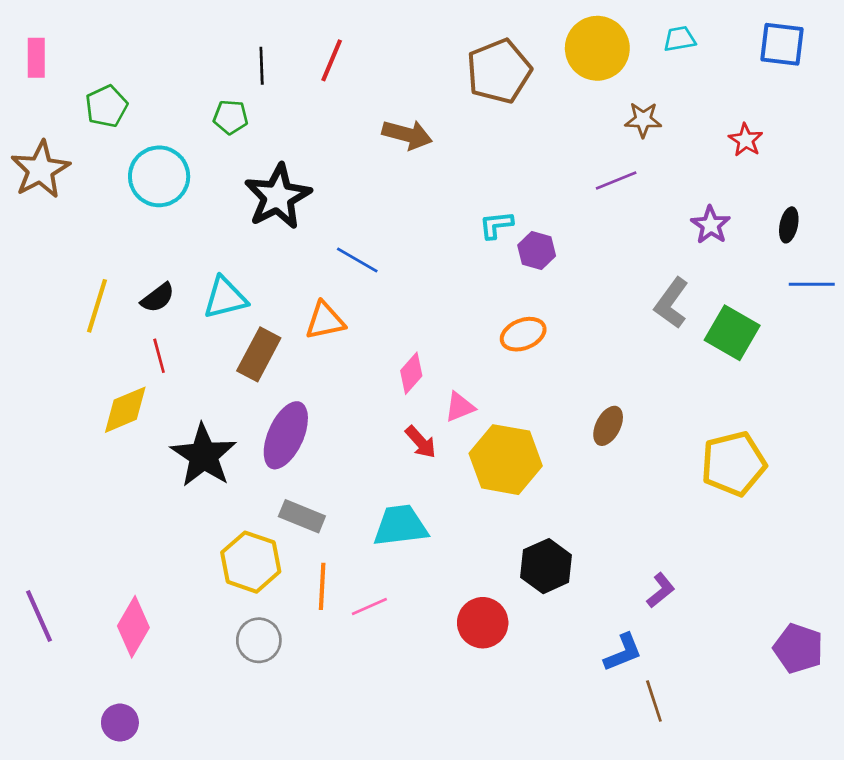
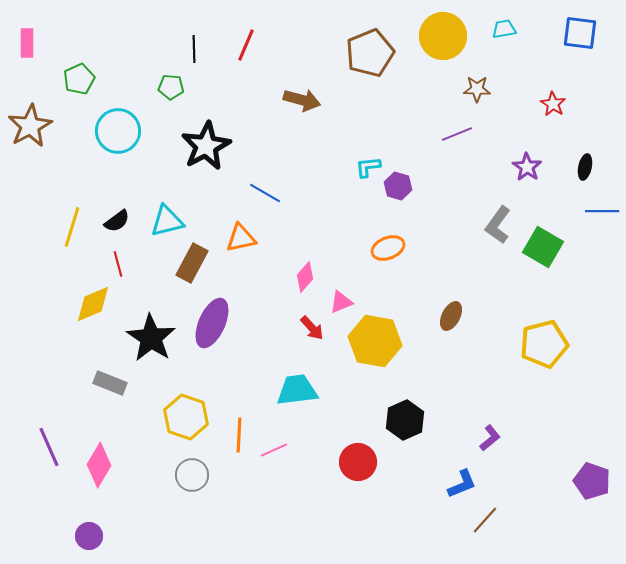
gray rectangle: (302, 516) -> (110, 383), moved
purple line: (39, 616) -> (49, 447), moved
brown line: (654, 701) -> (485, 520), turned 60

